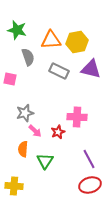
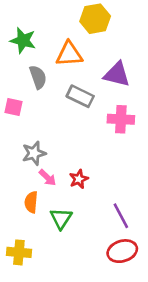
yellow hexagon: (77, 42) -> (95, 19), moved
purple triangle: (91, 69) -> (117, 74), moved
pink cross: (77, 117) -> (121, 119), moved

